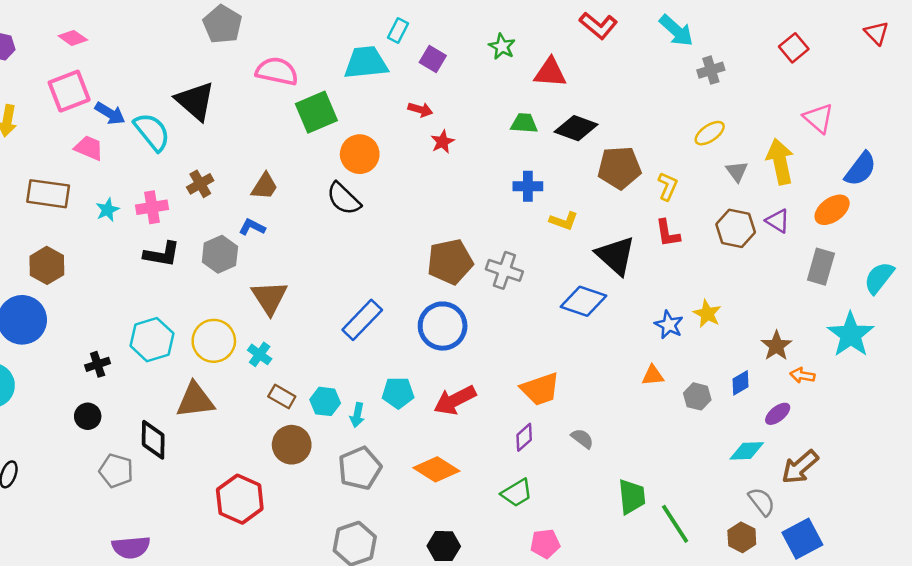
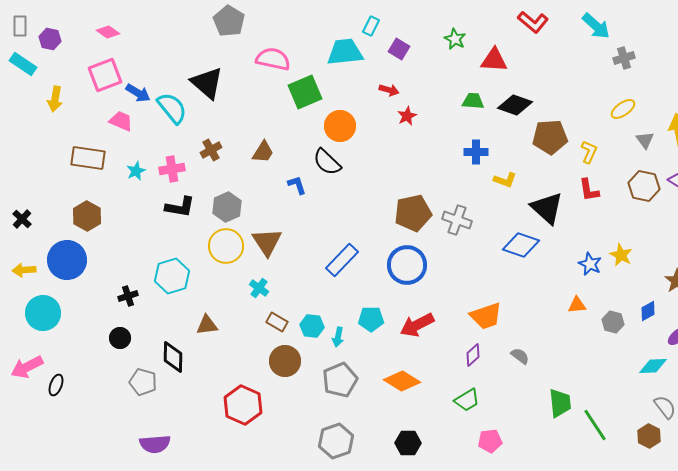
blue L-shape: (252, 227) -> (297, 185), moved, turned 45
yellow circle: (214, 341) -> (226, 246), moved
brown triangle: (195, 400) -> (207, 325), size x0.7

